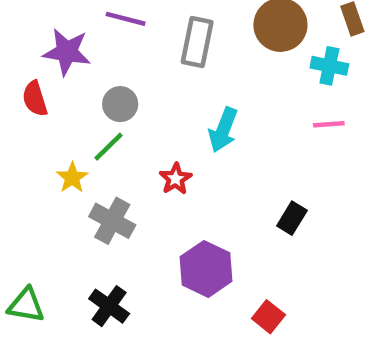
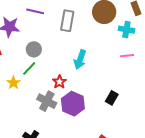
gray cross: (112, 221) -> (47, 101), moved
purple hexagon: (206, 269) -> (73, 104), moved

